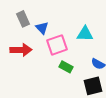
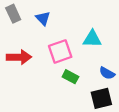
gray rectangle: (23, 19) -> (13, 14), moved
blue triangle: (42, 28) -> (43, 18), moved

